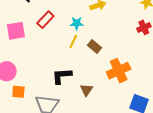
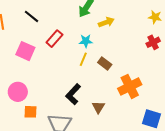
pink square: (16, 31) -> (25, 51), turned 36
black L-shape: (62, 76) -> (73, 94), turned -40

